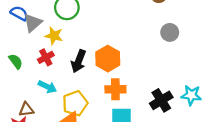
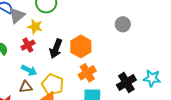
gray circle: (170, 32) -> (123, 24), moved
orange cross: (115, 89) -> (87, 73), turned -30
yellow pentagon: (75, 103) -> (53, 85), turned -30
brown triangle: (26, 109) -> (26, 87), moved

